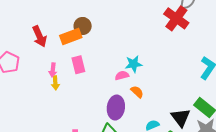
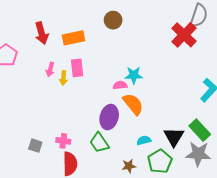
brown circle: (83, 26) -> (113, 20), moved
yellow arrow: (55, 83) -> (63, 78), moved
orange semicircle: (137, 92) -> (133, 104), size x1.6

